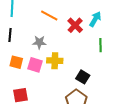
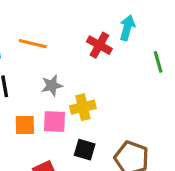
orange line: (49, 15) -> (33, 44), moved
green line: (101, 45) -> (158, 62), moved
black square: (83, 77) -> (85, 150), moved

